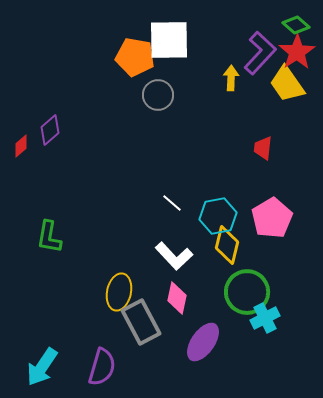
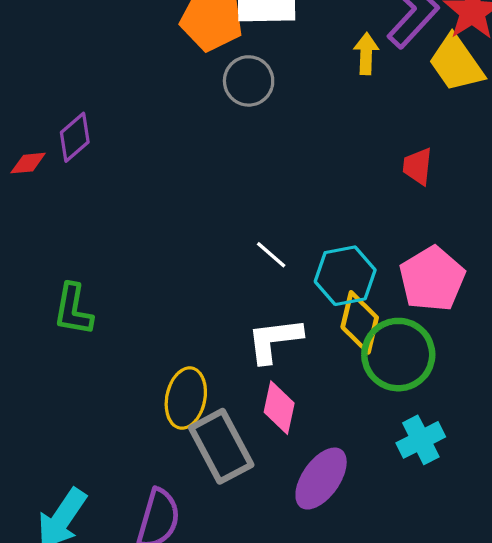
red diamond: (21, 146) -> (28, 163), turned 35
white L-shape: (174, 256) -> (274, 340), turned 126
green circle: (247, 292) -> (398, 355), moved

